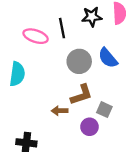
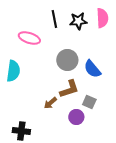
black line: (62, 28) -> (54, 19), moved
blue semicircle: (108, 58) -> (92, 69), moved
brown arrow: (60, 111) -> (50, 103), turned -40

